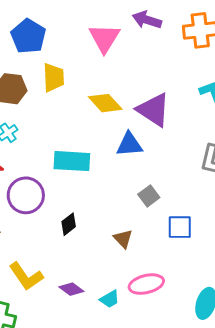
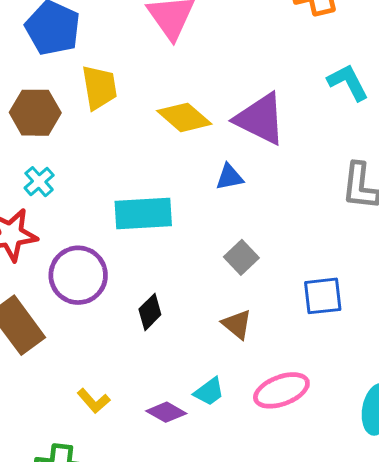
blue triangle: (129, 144) -> (229, 177), size x0.7
gray square: (149, 196) -> (241, 257), moved
yellow L-shape: (26, 276) -> (94, 401), size x0.6
cyan trapezoid: (110, 299) -> (209, 392), moved

